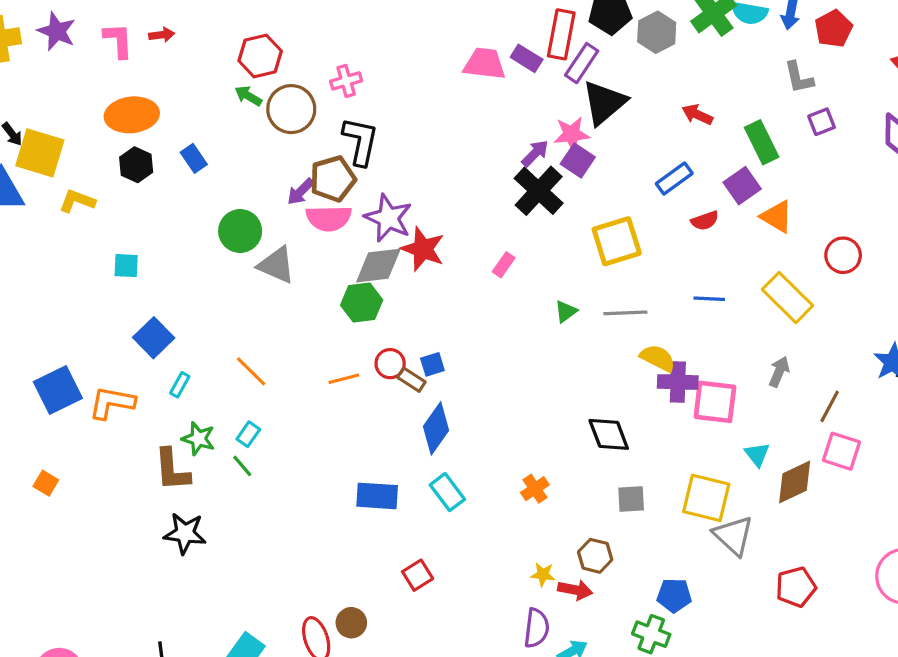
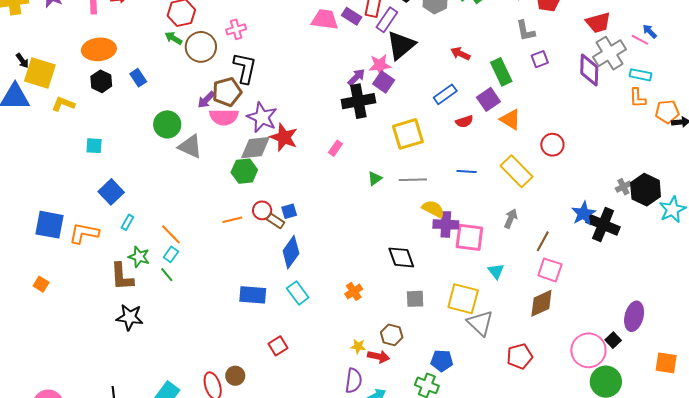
black cross: (539, 191) -> (358, 101), turned 36
orange line: (251, 371) -> (171, 234), moved
blue square: (58, 390) -> (49, 225), turned 36
brown diamond: (795, 482) -> (541, 303), moved

